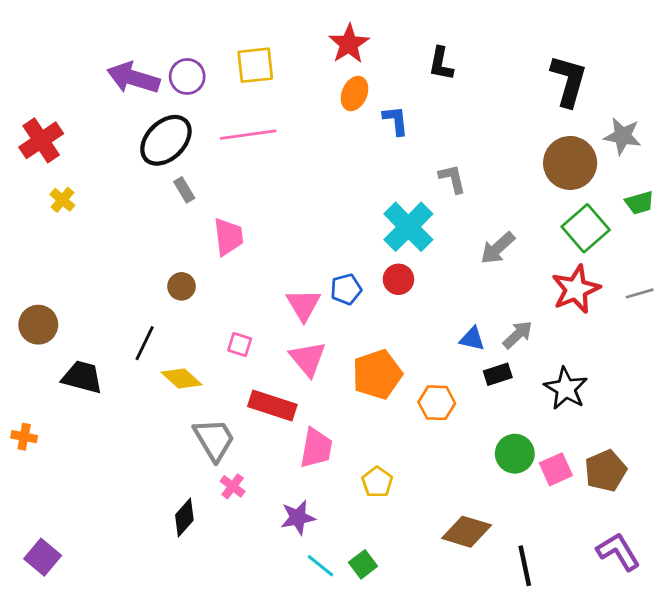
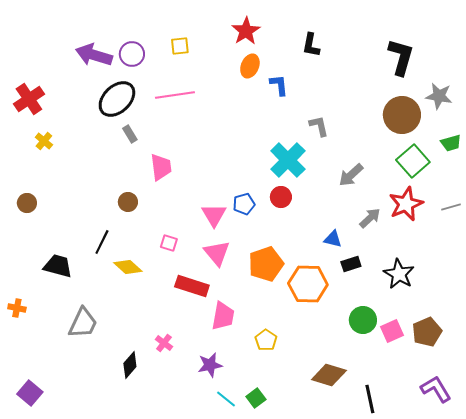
yellow square: (255, 65) -> (180, 46), size x0.7
brown circle: (38, 325) -> (27, 203), moved, size x0.7
gray arrow: (518, 335) -> (370, 218), moved
orange hexagon: (437, 403) -> (308, 284), size x1.5
gray trapezoid: (214, 440) -> (83, 323), moved, turned 56

